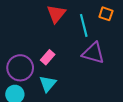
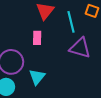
pink rectangle: (48, 57) -> (37, 38), moved, turned -40

